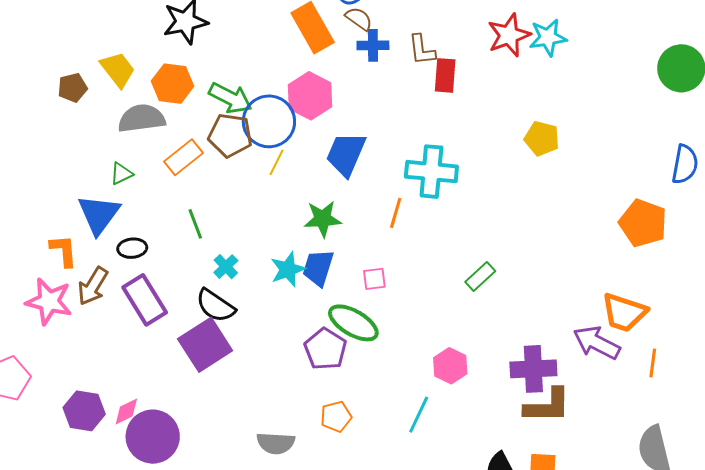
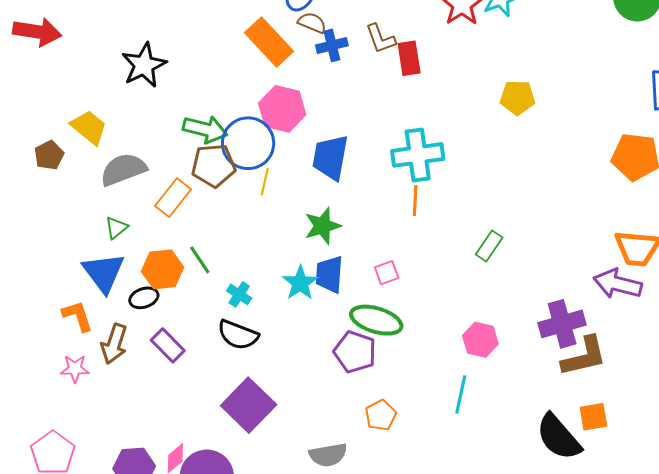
orange hexagon: (173, 84) -> (163, 269), moved
orange line: (396, 213) -> (415, 201), moved
purple rectangle: (145, 300) -> (168, 345), size x0.7
pink star: (49, 301) -> (75, 369), size x0.6
purple square: (205, 345) -> (249, 405), moved

